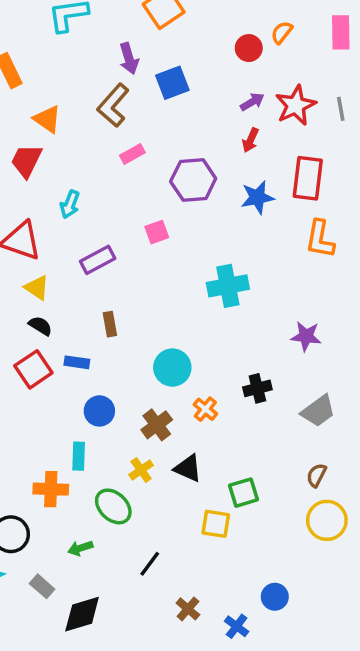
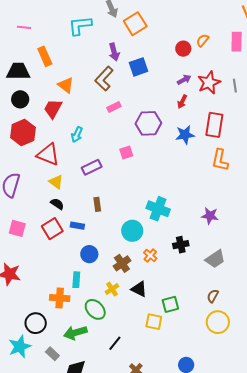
cyan cross: (228, 286) -> (158, 209), moved, turned 30
green arrow: (80, 548) -> (75, 333), size x1.6

